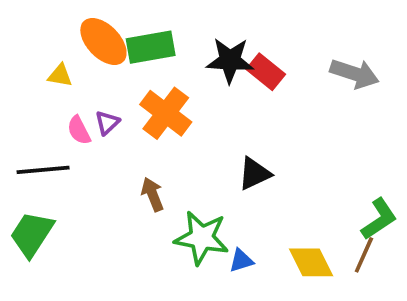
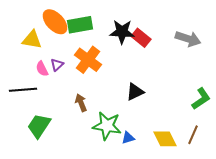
yellow triangle: (60, 75) -> (32, 40), size x1.5
green L-shape: (379, 219) -> (201, 99), moved
green trapezoid: (32, 234) -> (39, 126), moved

